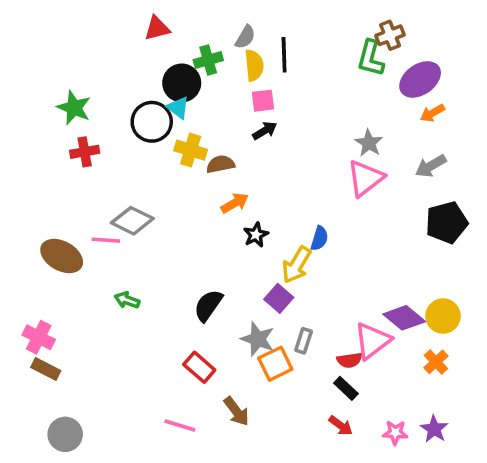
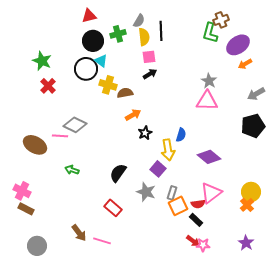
black circle: (182, 83) -> (93, 41), moved
red cross: (85, 152) -> (48, 86), turned -35
gray arrow: (431, 166) -> (256, 94), moved
pink triangle: (365, 178) -> (207, 101), turned 40
yellow arrow: (296, 265) -> (168, 150), turned -40
yellow circle: (443, 316) -> (251, 192), moved
purple diamond: (404, 318) -> (209, 157), moved
orange square: (275, 364) -> (178, 206), moved
brown arrow: (236, 411) -> (79, 233), moved
pink star: (395, 433) -> (203, 245), moved

